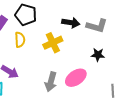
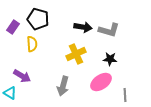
yellow cross: (53, 43) -> (76, 54), moved
pink ellipse: (76, 78) -> (101, 82), moved

